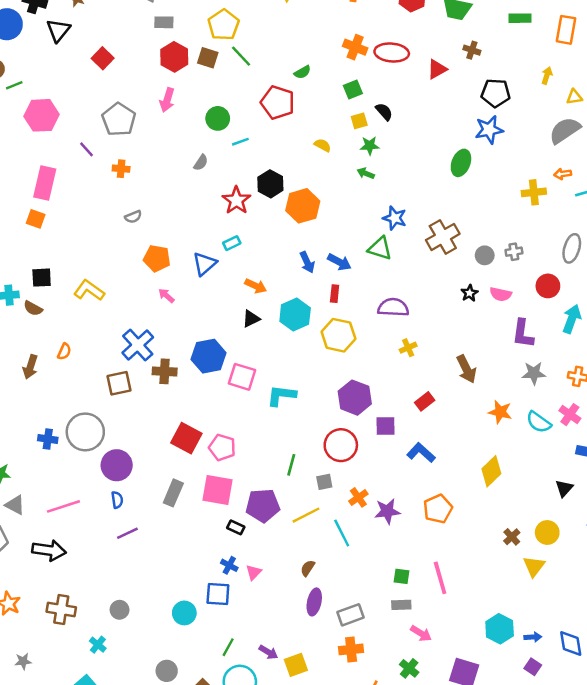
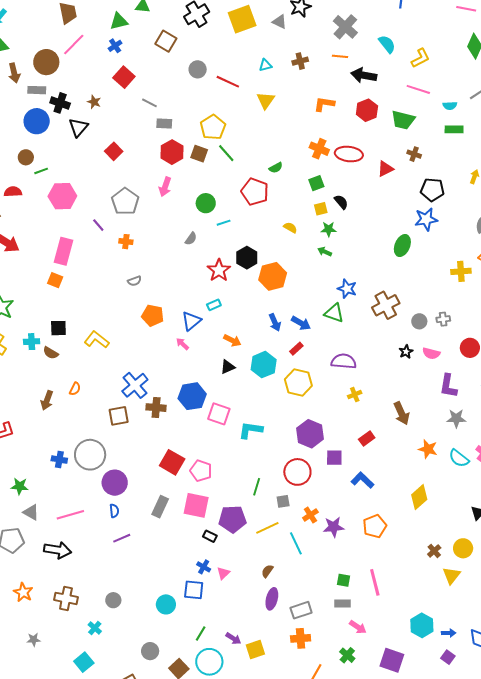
red rectangle: (335, 294) -> (296, 349), turned 40
pink arrow: (166, 296) -> (182, 344), moved

